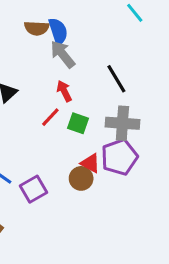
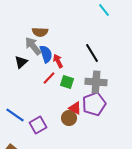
brown semicircle: (37, 28) -> (40, 32), moved
blue semicircle: (58, 31) -> (46, 54), moved
gray arrow: (63, 54) -> (33, 46), moved

